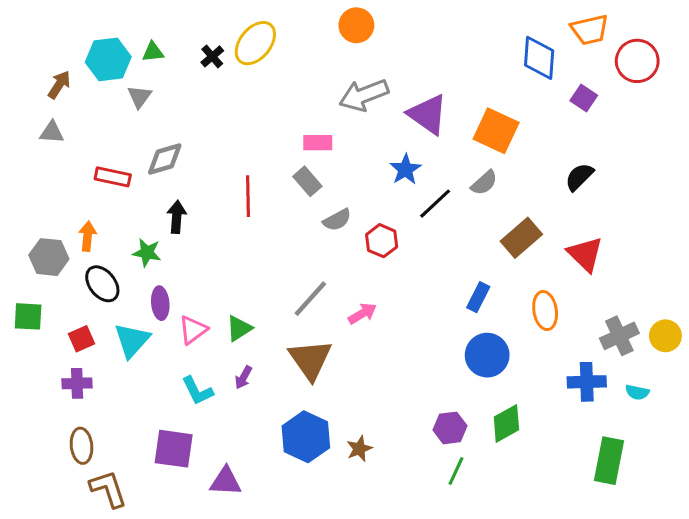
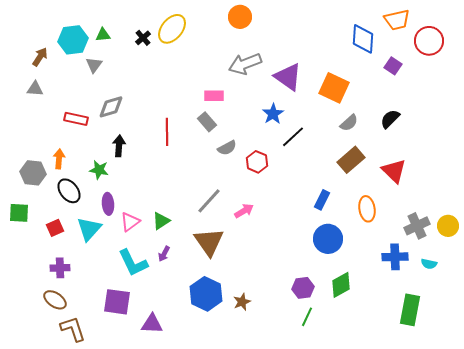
gray semicircle: (484, 183) -> (349, 123), moved
purple cross: (77, 383) -> (60, 268), moved
cyan L-shape: (197, 391) -> (133, 263), size x1.4
brown ellipse: (82, 446) -> (55, 300), turned -50

